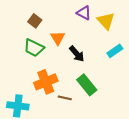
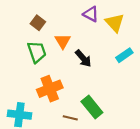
green trapezoid: (34, 48) -> (37, 52), turned -135
green rectangle: (87, 85) -> (92, 107), moved
brown line: (65, 98) -> (70, 118), moved

